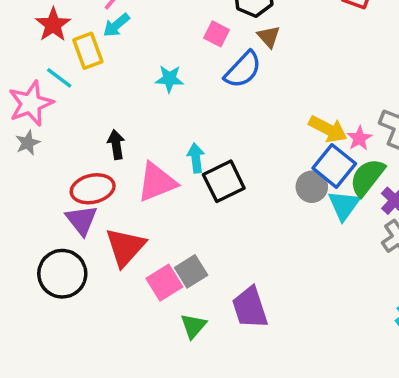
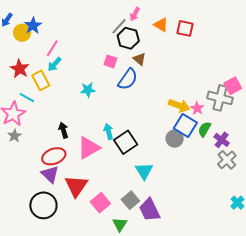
green semicircle: (367, 177) -> (204, 129), size x0.7
cyan triangle: (344, 205) -> (144, 171), moved
gray square: (191, 271) -> (130, 200), moved

